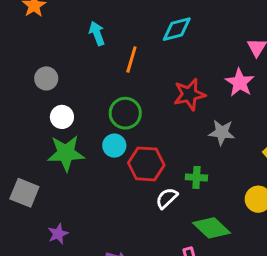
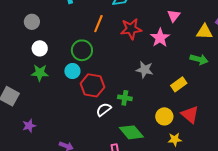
orange line: (131, 59) -> (98, 24), moved
red star: (189, 94) -> (131, 29), moved
green star: (66, 153) -> (40, 73), size x0.7

